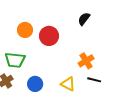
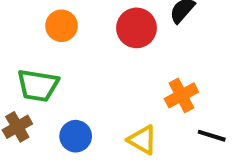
red circle: (49, 36) -> (137, 28), moved
black line: (94, 80) -> (212, 136), moved

